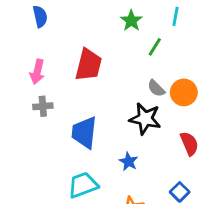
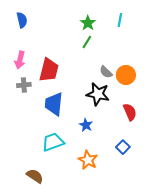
green line: (155, 47) -> (87, 42), moved
red trapezoid: (88, 65) -> (49, 70), moved

